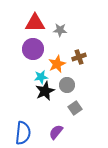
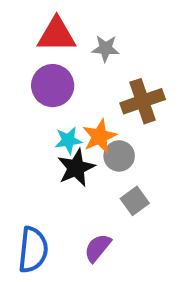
brown cross: (79, 57) -> (143, 101), size x1.5
orange star: (57, 64) -> (100, 136), moved

